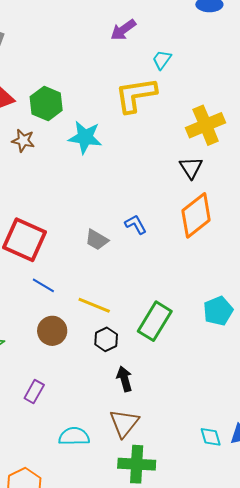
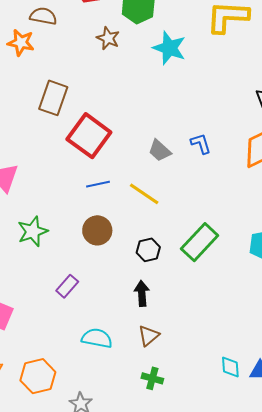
blue line: (43, 285) -> (98, 184), turned -55
yellow line: (94, 305) -> (144, 194), moved
black arrow: (124, 379) -> (142, 293), moved
brown triangle: (124, 423) -> (149, 336), size x0.7
green cross: (137, 464) -> (152, 378), size x0.6

